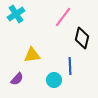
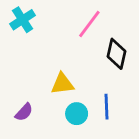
yellow triangle: (32, 55) -> (62, 84), moved
blue line: (70, 66) -> (107, 107), moved

